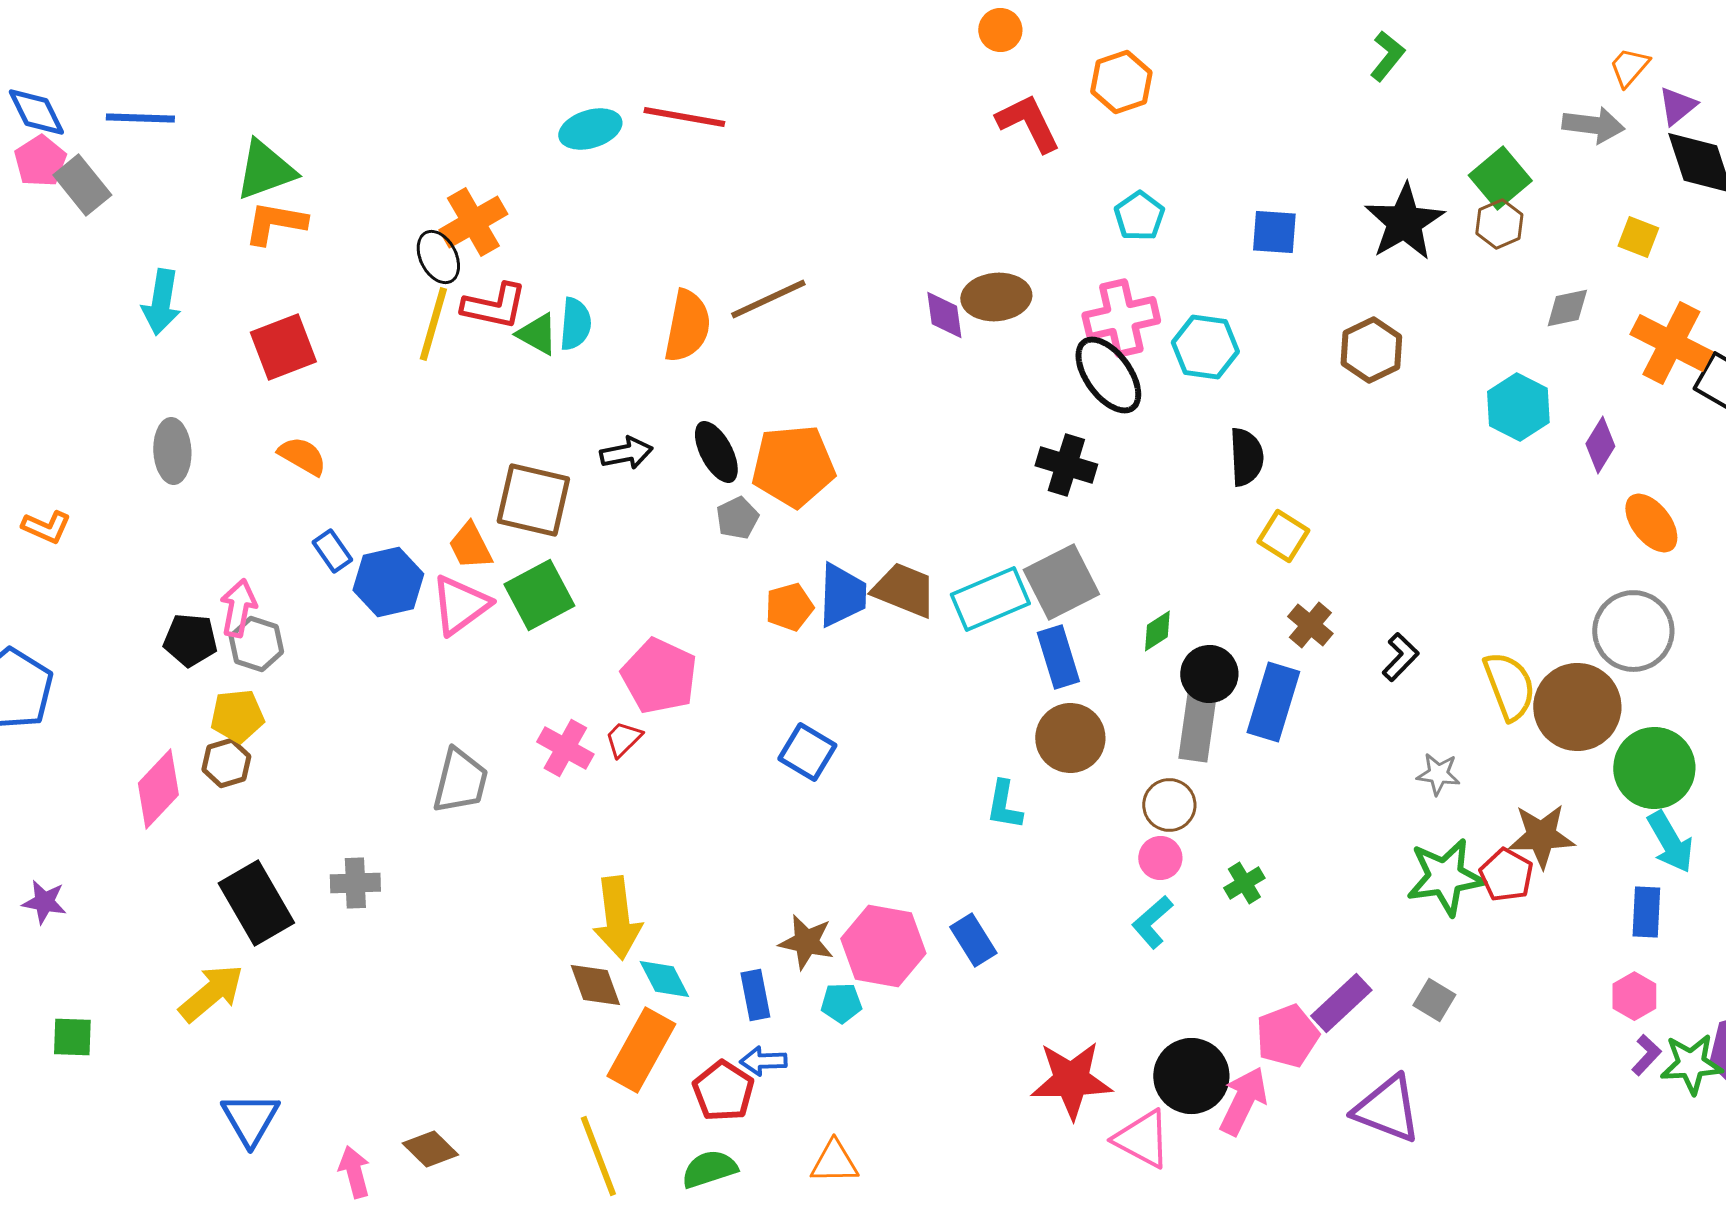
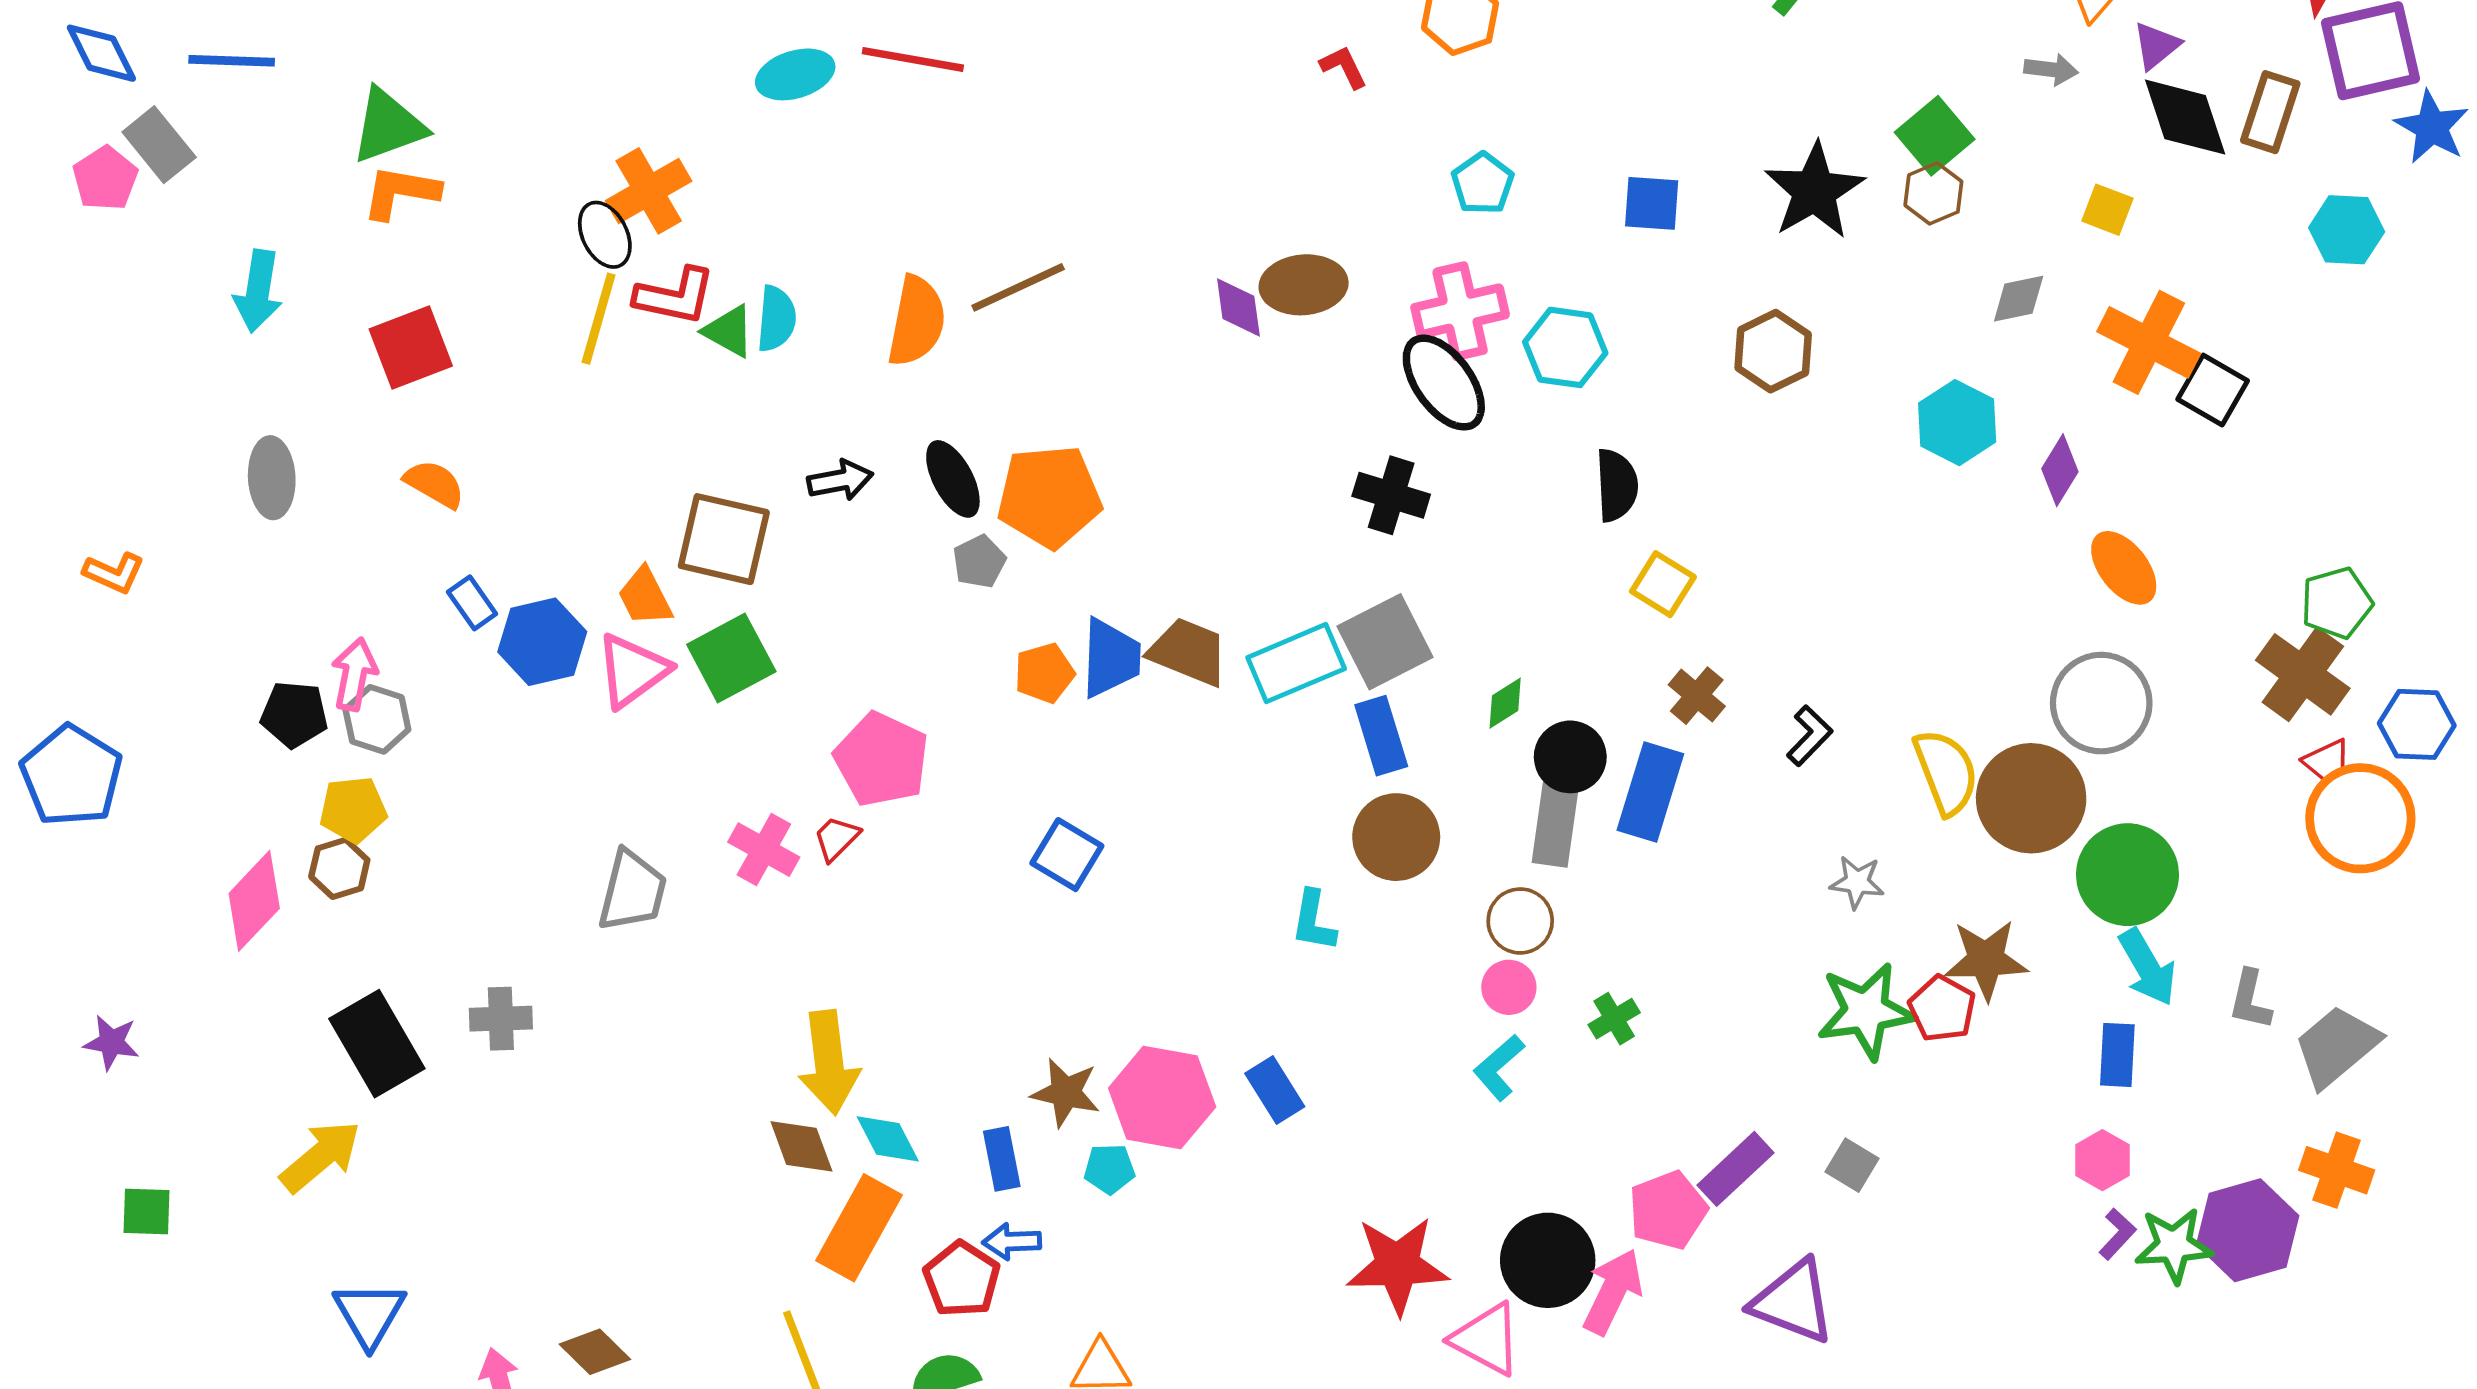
red L-shape: (1028, 123) -> (1344, 67), size x0.6
gray arrow: (1593, 125) -> (2051, 69), size x0.7
pink pentagon: (40, 161) -> (105, 178), moved

